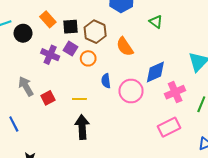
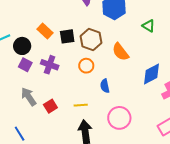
purple square: (71, 49) -> (25, 65), moved
pink circle: (131, 91) -> (119, 118), moved

